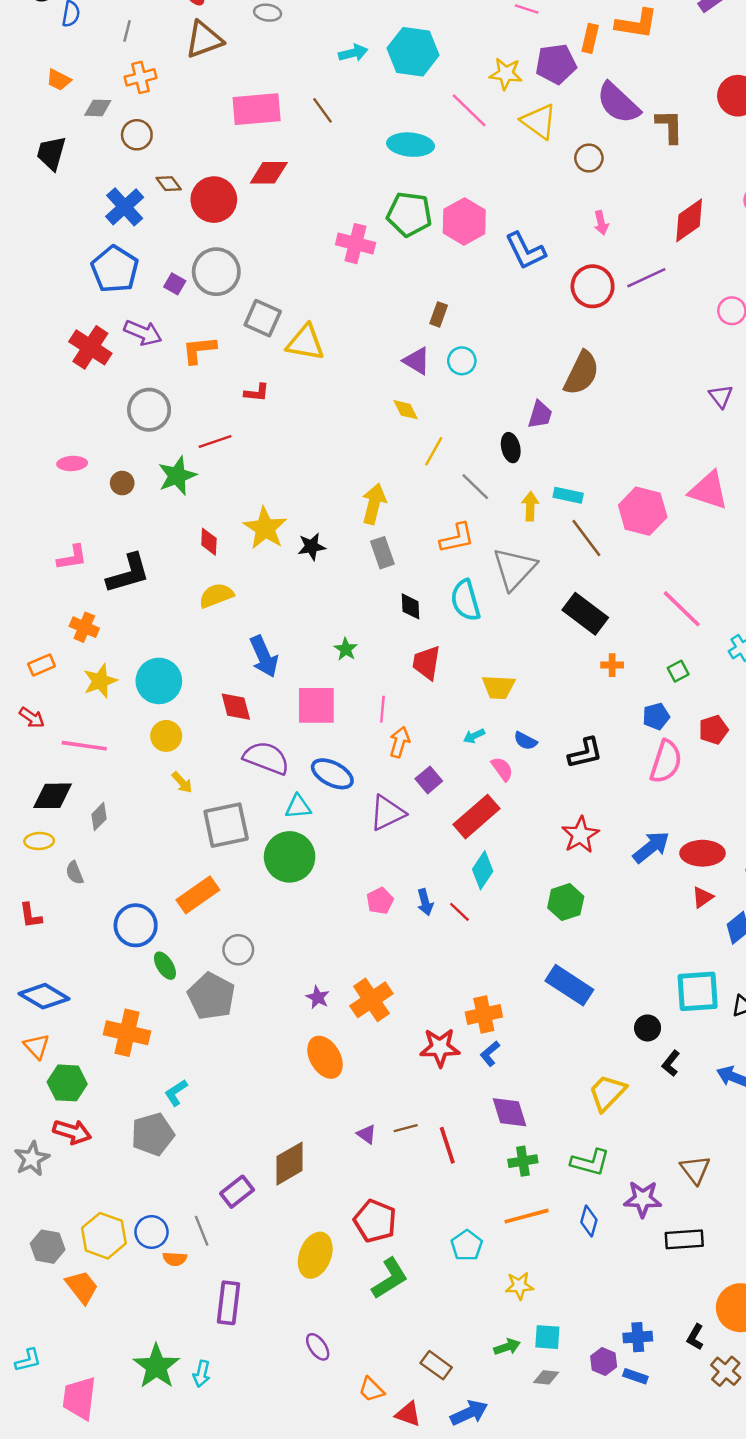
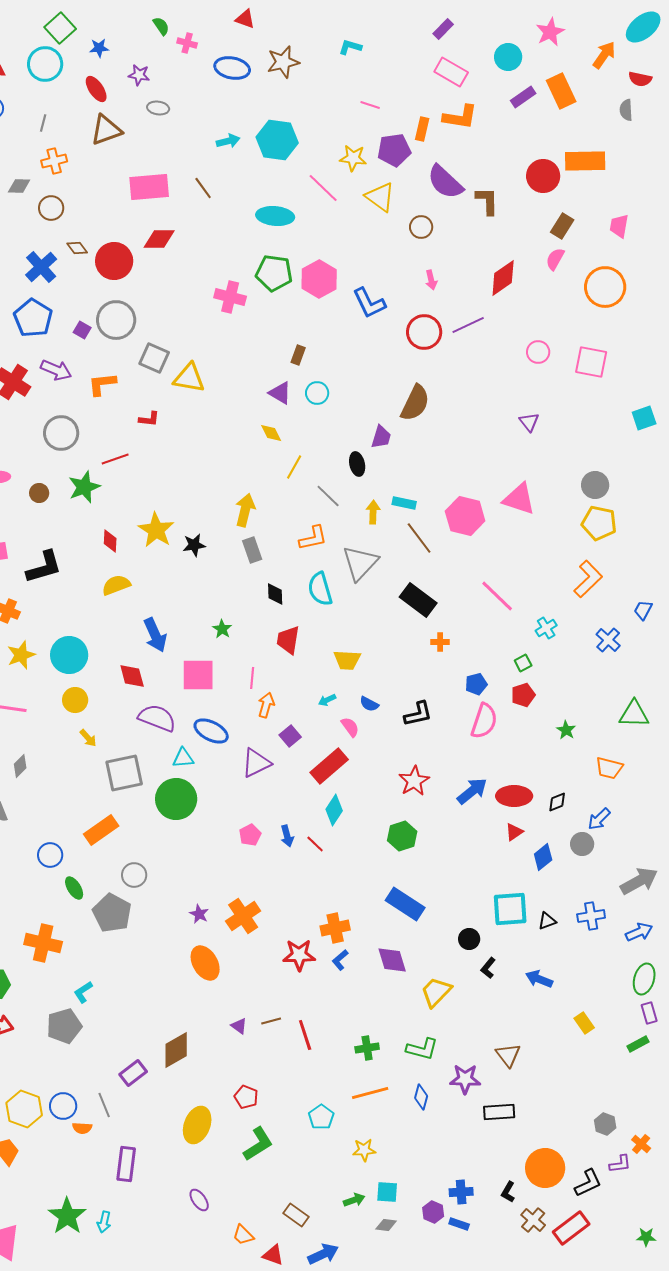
green square: (678, 671) -> (523, 663), moved
blue circle: (136, 925) -> (50, 855), size x0.7
purple diamond: (509, 1112) -> (392, 960), moved
red pentagon: (375, 1221) -> (246, 1097), size x0.7

